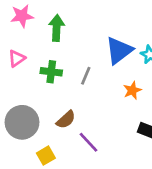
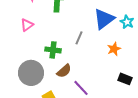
green cross: (51, 72) -> (53, 50), moved

